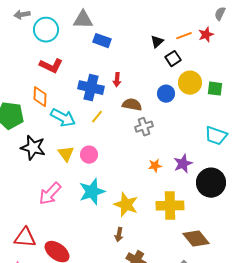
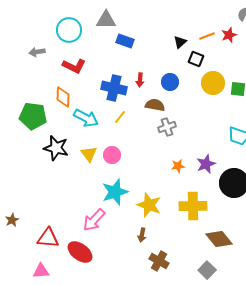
gray arrow: (22, 15) -> (37, 52), moved
black square: (173, 59) -> (196, 59), turned -35
blue circle: (166, 94) -> (170, 82), moved
pink arrow: (50, 194) -> (94, 220), moved

